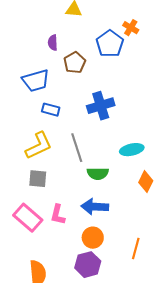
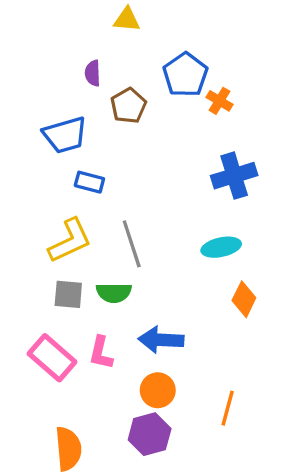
orange cross: (131, 28) -> (220, 101), moved
blue cross: (101, 106) -> (234, 176), moved
green semicircle: (98, 174) -> (114, 293), moved

